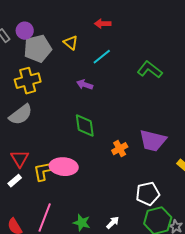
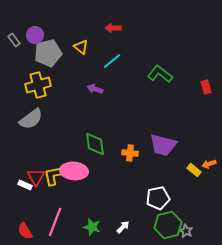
green diamond: (85, 126) -> (95, 144), moved
orange cross: (120, 149) -> (130, 153), turned 35
red triangle: (20, 159) -> (36, 177), moved
white rectangle: (15, 181) -> (25, 185), turned 64

